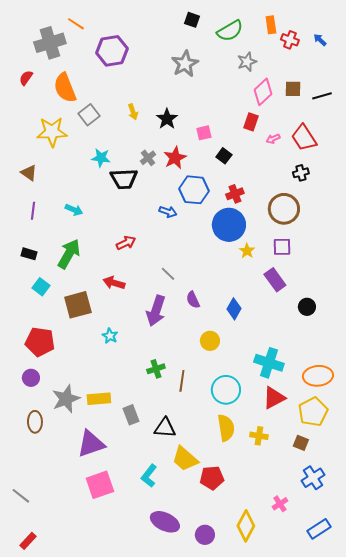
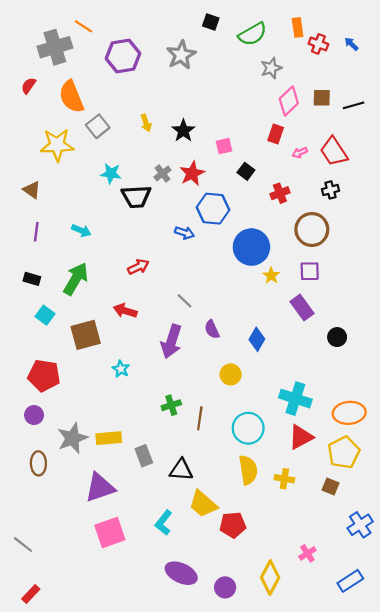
gray star: (185, 64) -> (181, 55), moved
red cross: (235, 194) -> (280, 193), moved
blue cross: (313, 478) -> (360, 525), moved

